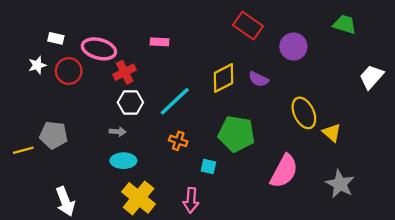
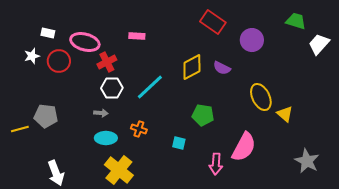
white trapezoid: (371, 77) -> (319, 44), moved
green pentagon: (236, 134) -> (203, 115), size x0.7
orange cross: (178, 141) -> (139, 129), moved
gray star: (340, 184) -> (307, 161), moved
pink arrow: (191, 200) -> (216, 164), moved

